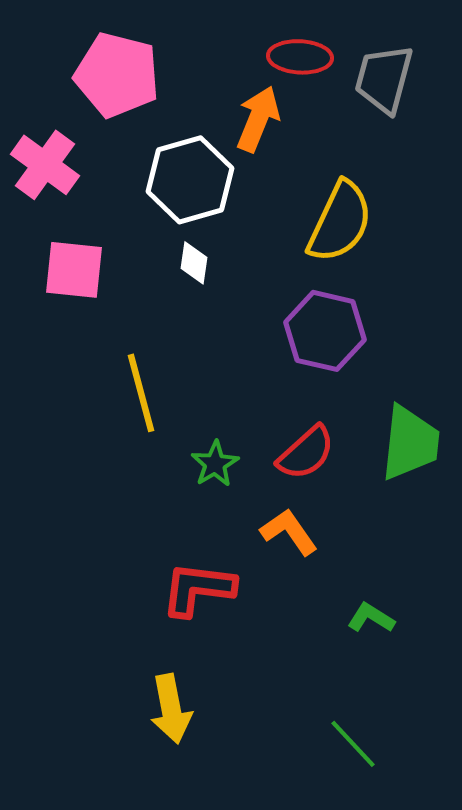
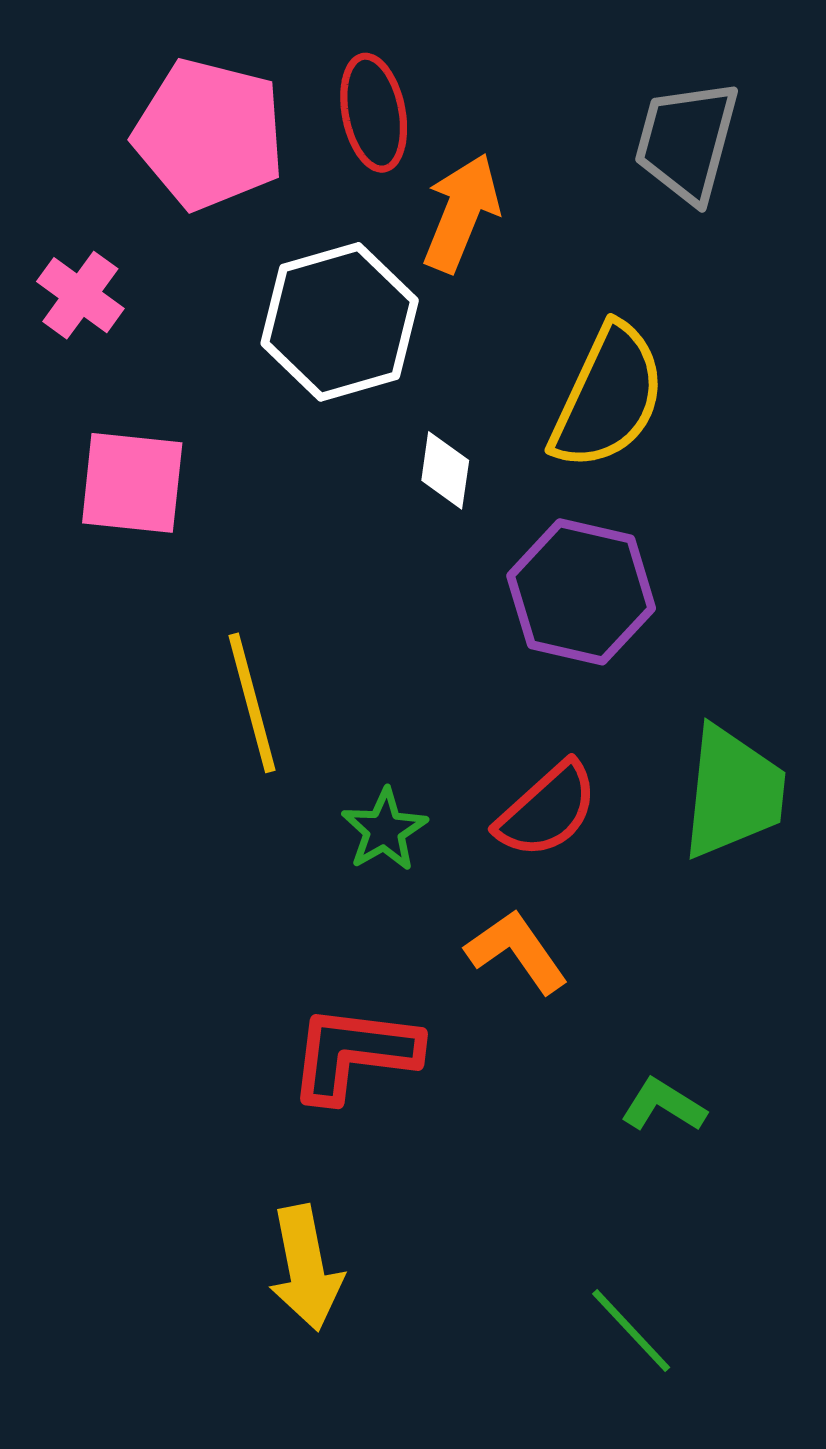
red ellipse: (300, 57) -> (374, 113), moved, turned 76
pink cross: (45, 165) -> (80, 295), size x0.7
white diamond: (194, 263) -> (445, 470), moved

